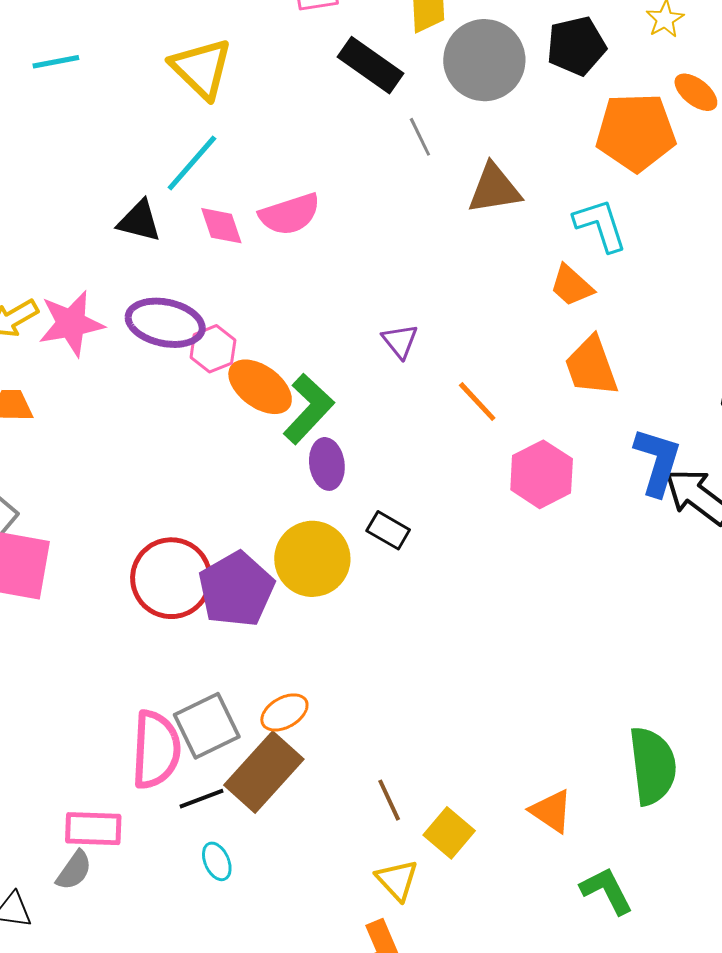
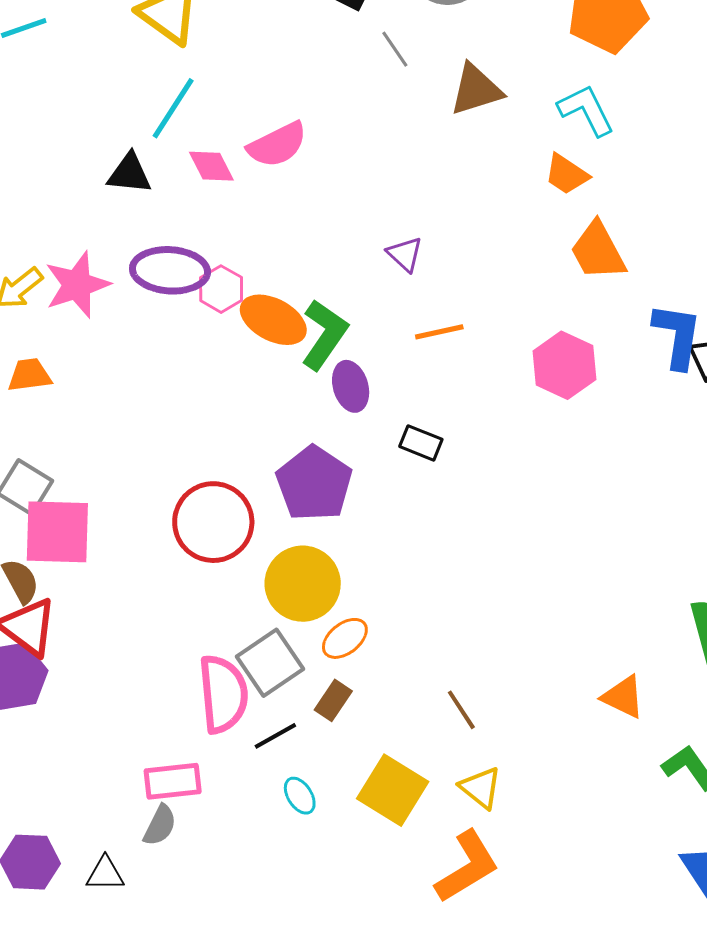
orange line: (477, 402) -> (439, 332), moved, turned -51
yellow circle: (312, 559) -> (303, 584), moved
purple pentagon: (236, 589) -> (314, 484), moved
brown rectangle: (264, 772) -> (333, 700), size x0.5
yellow square: (449, 833) -> (393, 790), moved, size x1.4

